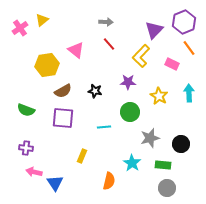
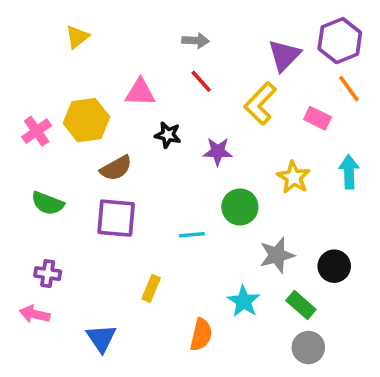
pink cross: (20, 28) -> (37, 131), moved
pink triangle: (76, 50) -> (140, 92), turned -36
purple star: (128, 82) -> (218, 152), moved
black star: (95, 91) -> (168, 135), moved
green rectangle: (163, 165) -> (301, 305), turned 35
pink arrow: (34, 172) -> (35, 314), moved

